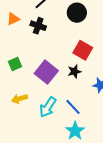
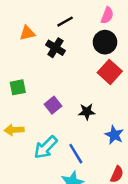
red square: (83, 50) -> (110, 72), moved
purple square: (46, 72) -> (53, 105), size x0.6

